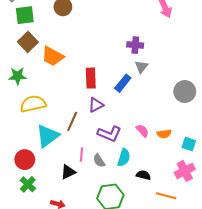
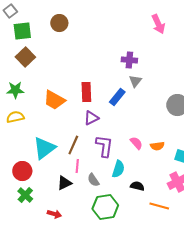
orange trapezoid: (53, 56) -> (54, 100), moved
yellow semicircle: (33, 104) -> (15, 117), moved, size x0.7
brown line: (72, 121) -> (73, 145), moved
purple L-shape: (109, 134) -> (104, 146), turned -105
gray semicircle: (99, 161) -> (93, 180), moved

